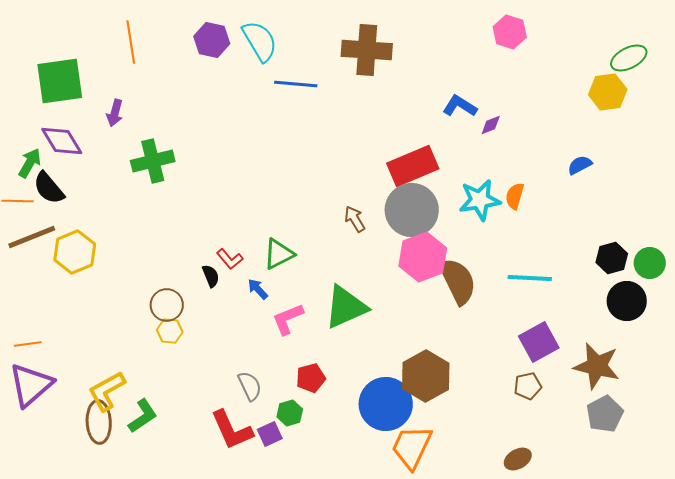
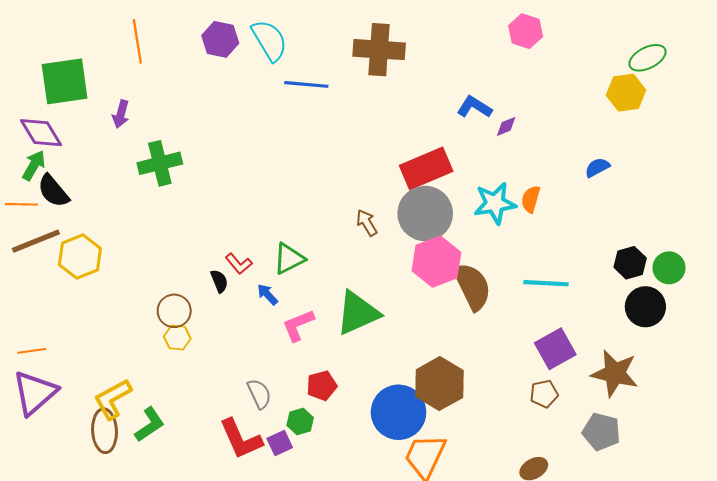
purple diamond: (62, 141) -> (41, 133), moved
gray pentagon: (605, 414) -> (601, 432), moved, turned -30

